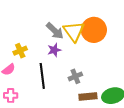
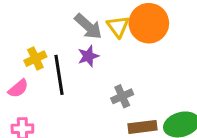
yellow triangle: (74, 31) -> (118, 26), size x0.7
black line: (42, 76) -> (59, 75), moved

